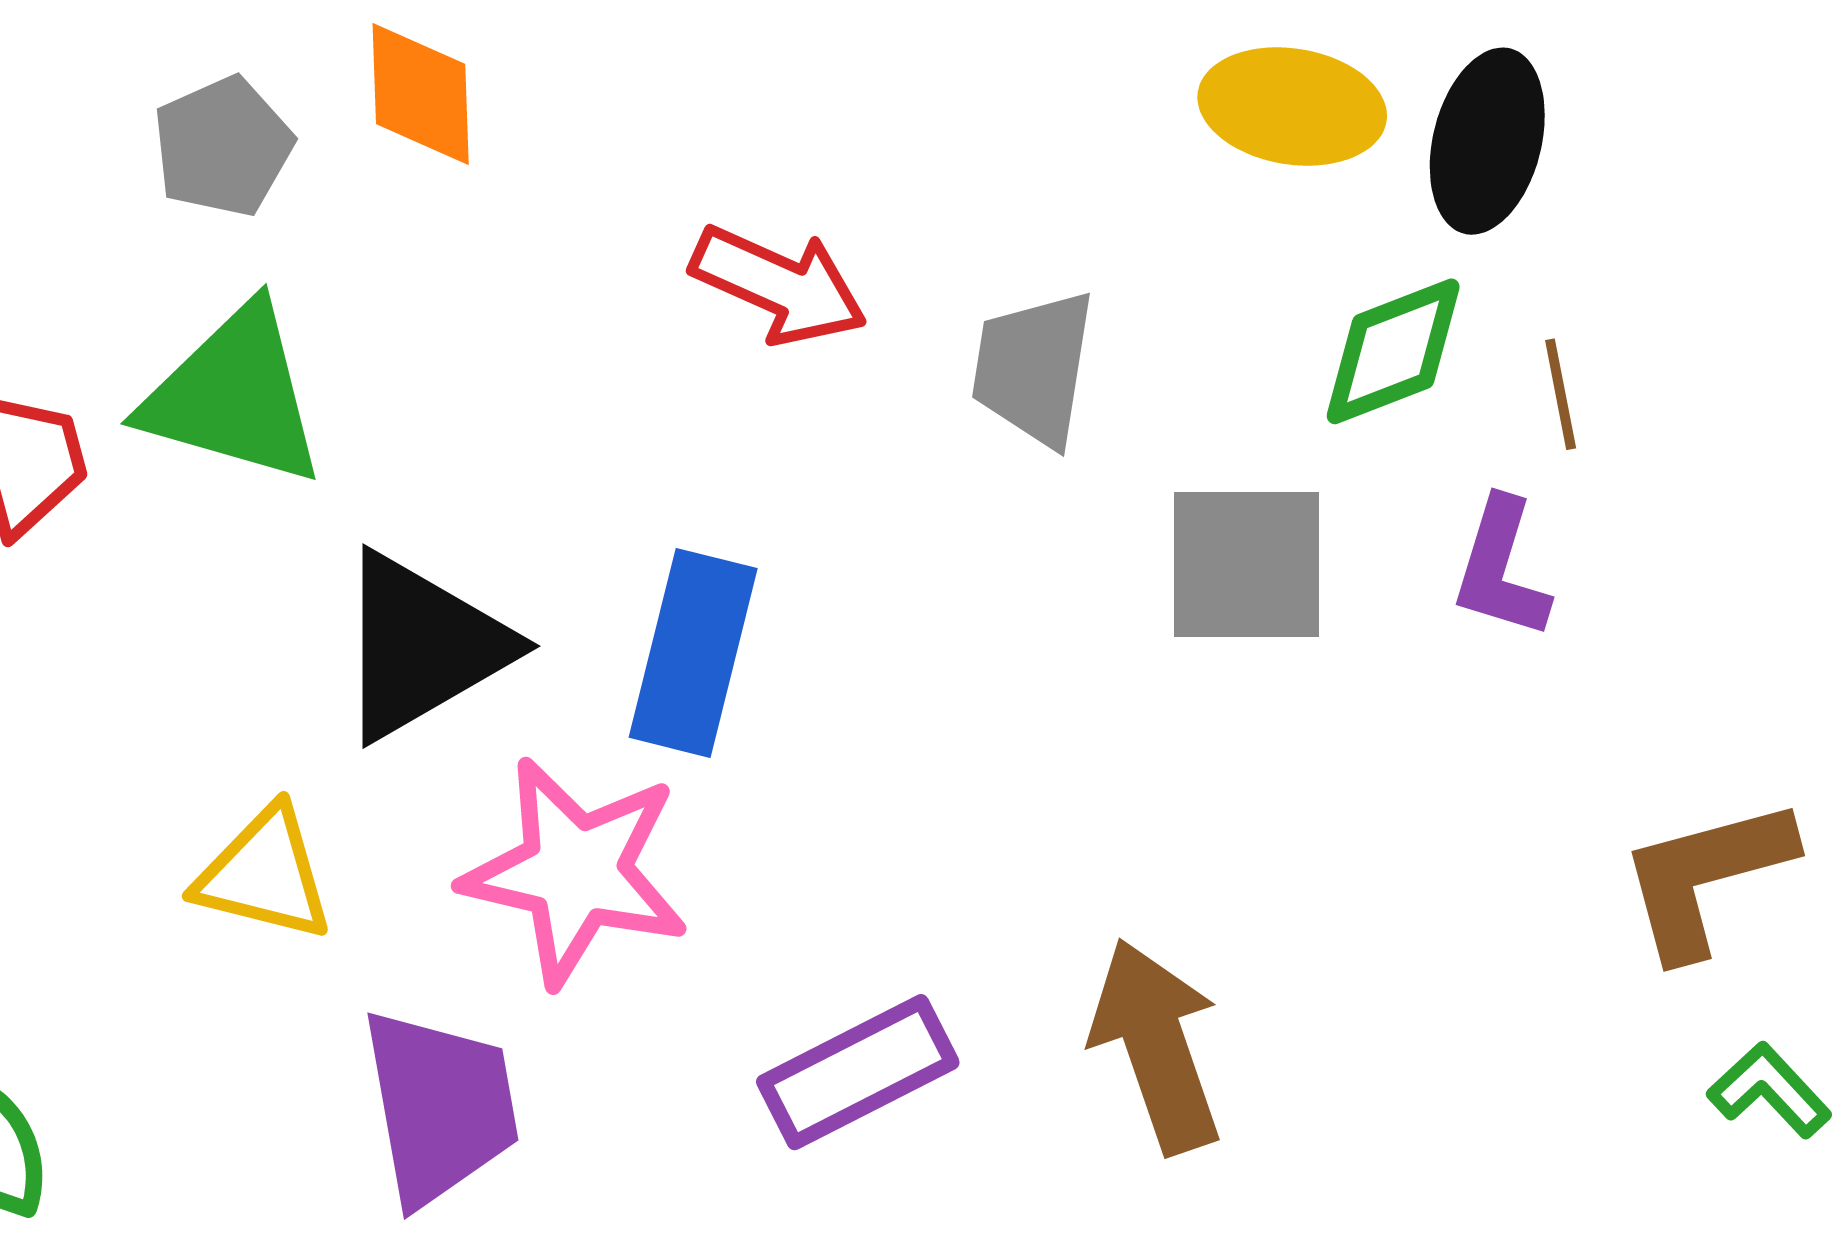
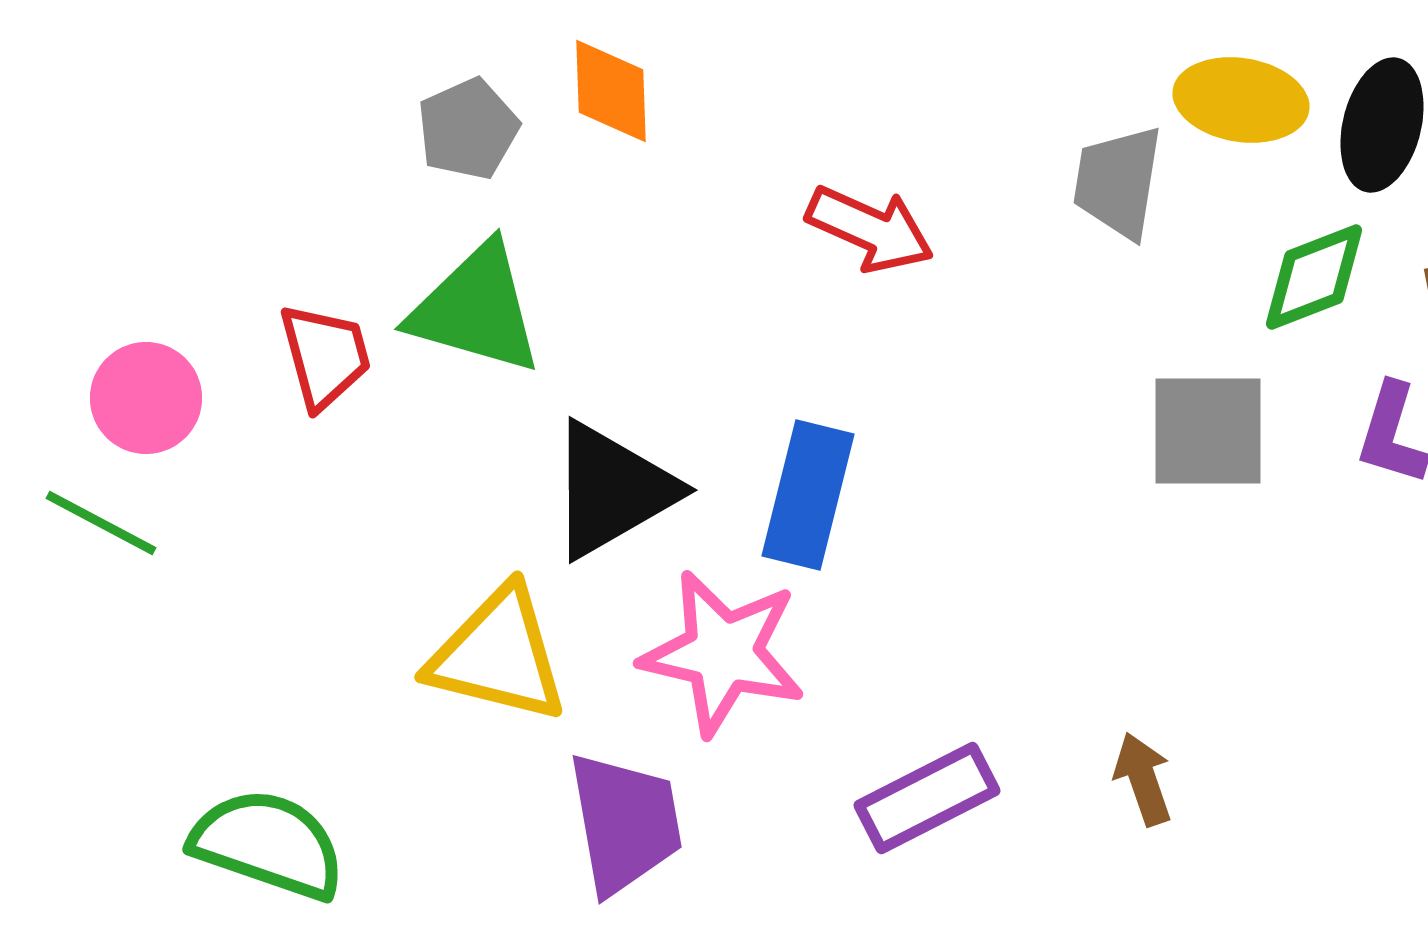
gray trapezoid: (1033, 368) -> (1118, 182), moved
yellow triangle: (264, 874) -> (498, 655), size x1.4
brown arrow: (1157, 1046) -> (1143, 779), size x0.6

